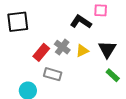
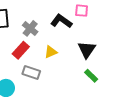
gray cross: (62, 47) -> (30, 28), moved
yellow triangle: (82, 51) -> (51, 52), moved

